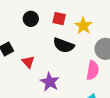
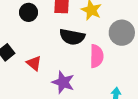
pink semicircle: (93, 70) -> (97, 56), moved

